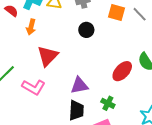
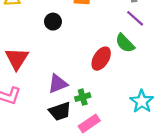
green cross: (108, 103) -> (83, 97), moved, turned -32
black trapezoid: (76, 110) -> (60, 111), turned 80

